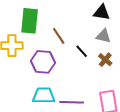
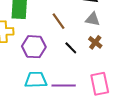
brown line: (59, 36) -> (58, 21), moved
black line: (82, 51) -> (71, 48), moved

